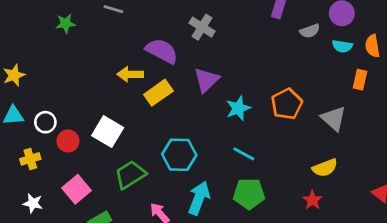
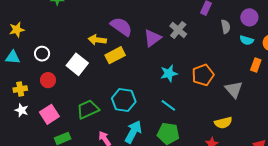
gray cross: (202, 27) -> (178, 30), moved
gray semicircle: (310, 31) -> (226, 27), turned -88
purple triangle: (207, 80) -> (153, 38), moved
white circle: (45, 122) -> (42, 54), moved
white square: (108, 132) -> (77, 64), moved
white star: (33, 203) -> (22, 110), moved

